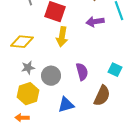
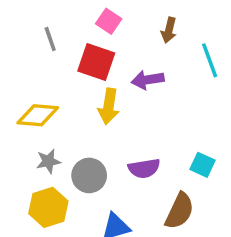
purple arrow: (95, 22) -> (148, 80), moved
purple semicircle: (82, 72) -> (144, 168), turned 96

